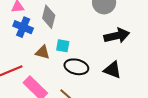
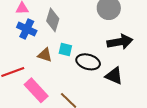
black ellipse: (76, 67) -> (88, 62), moved

